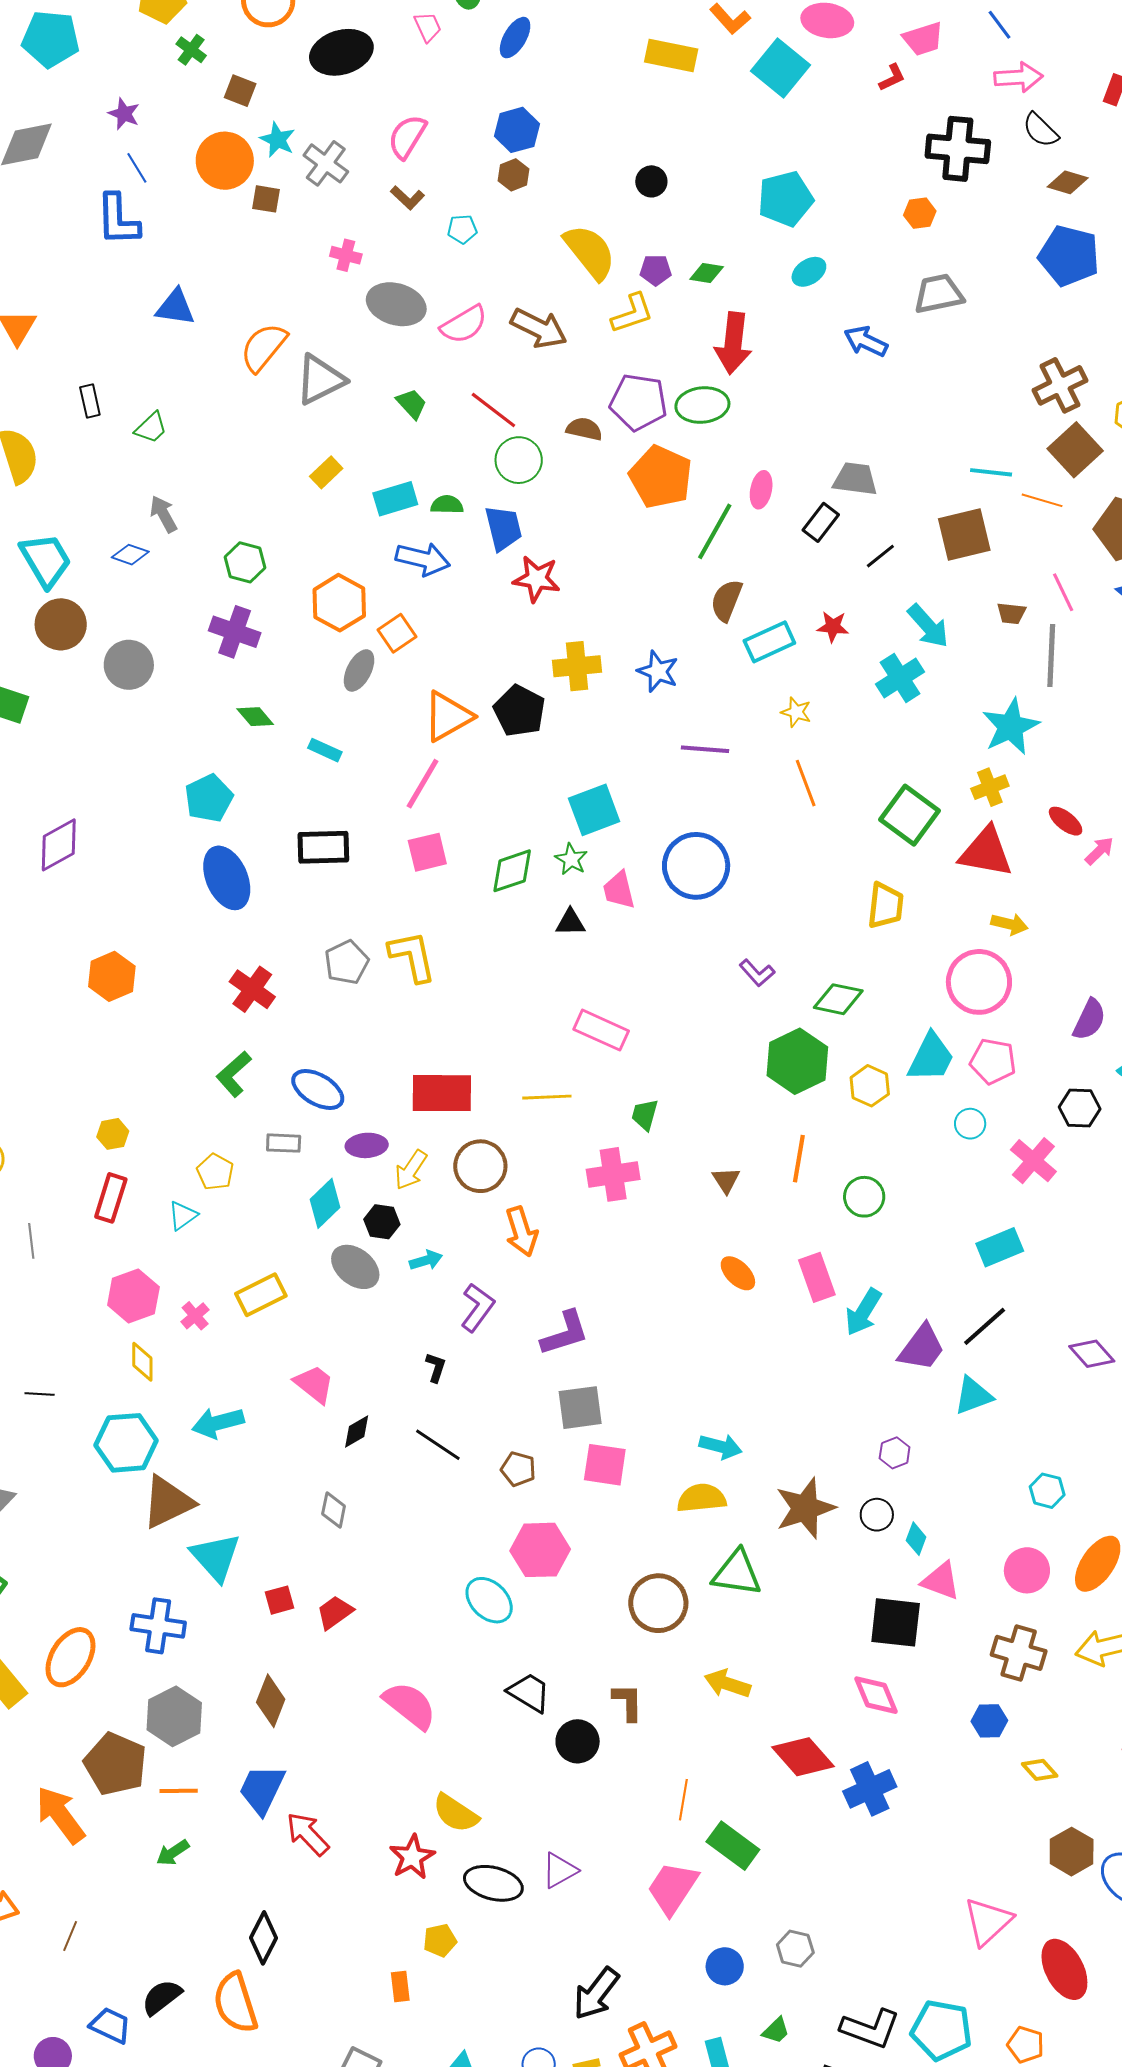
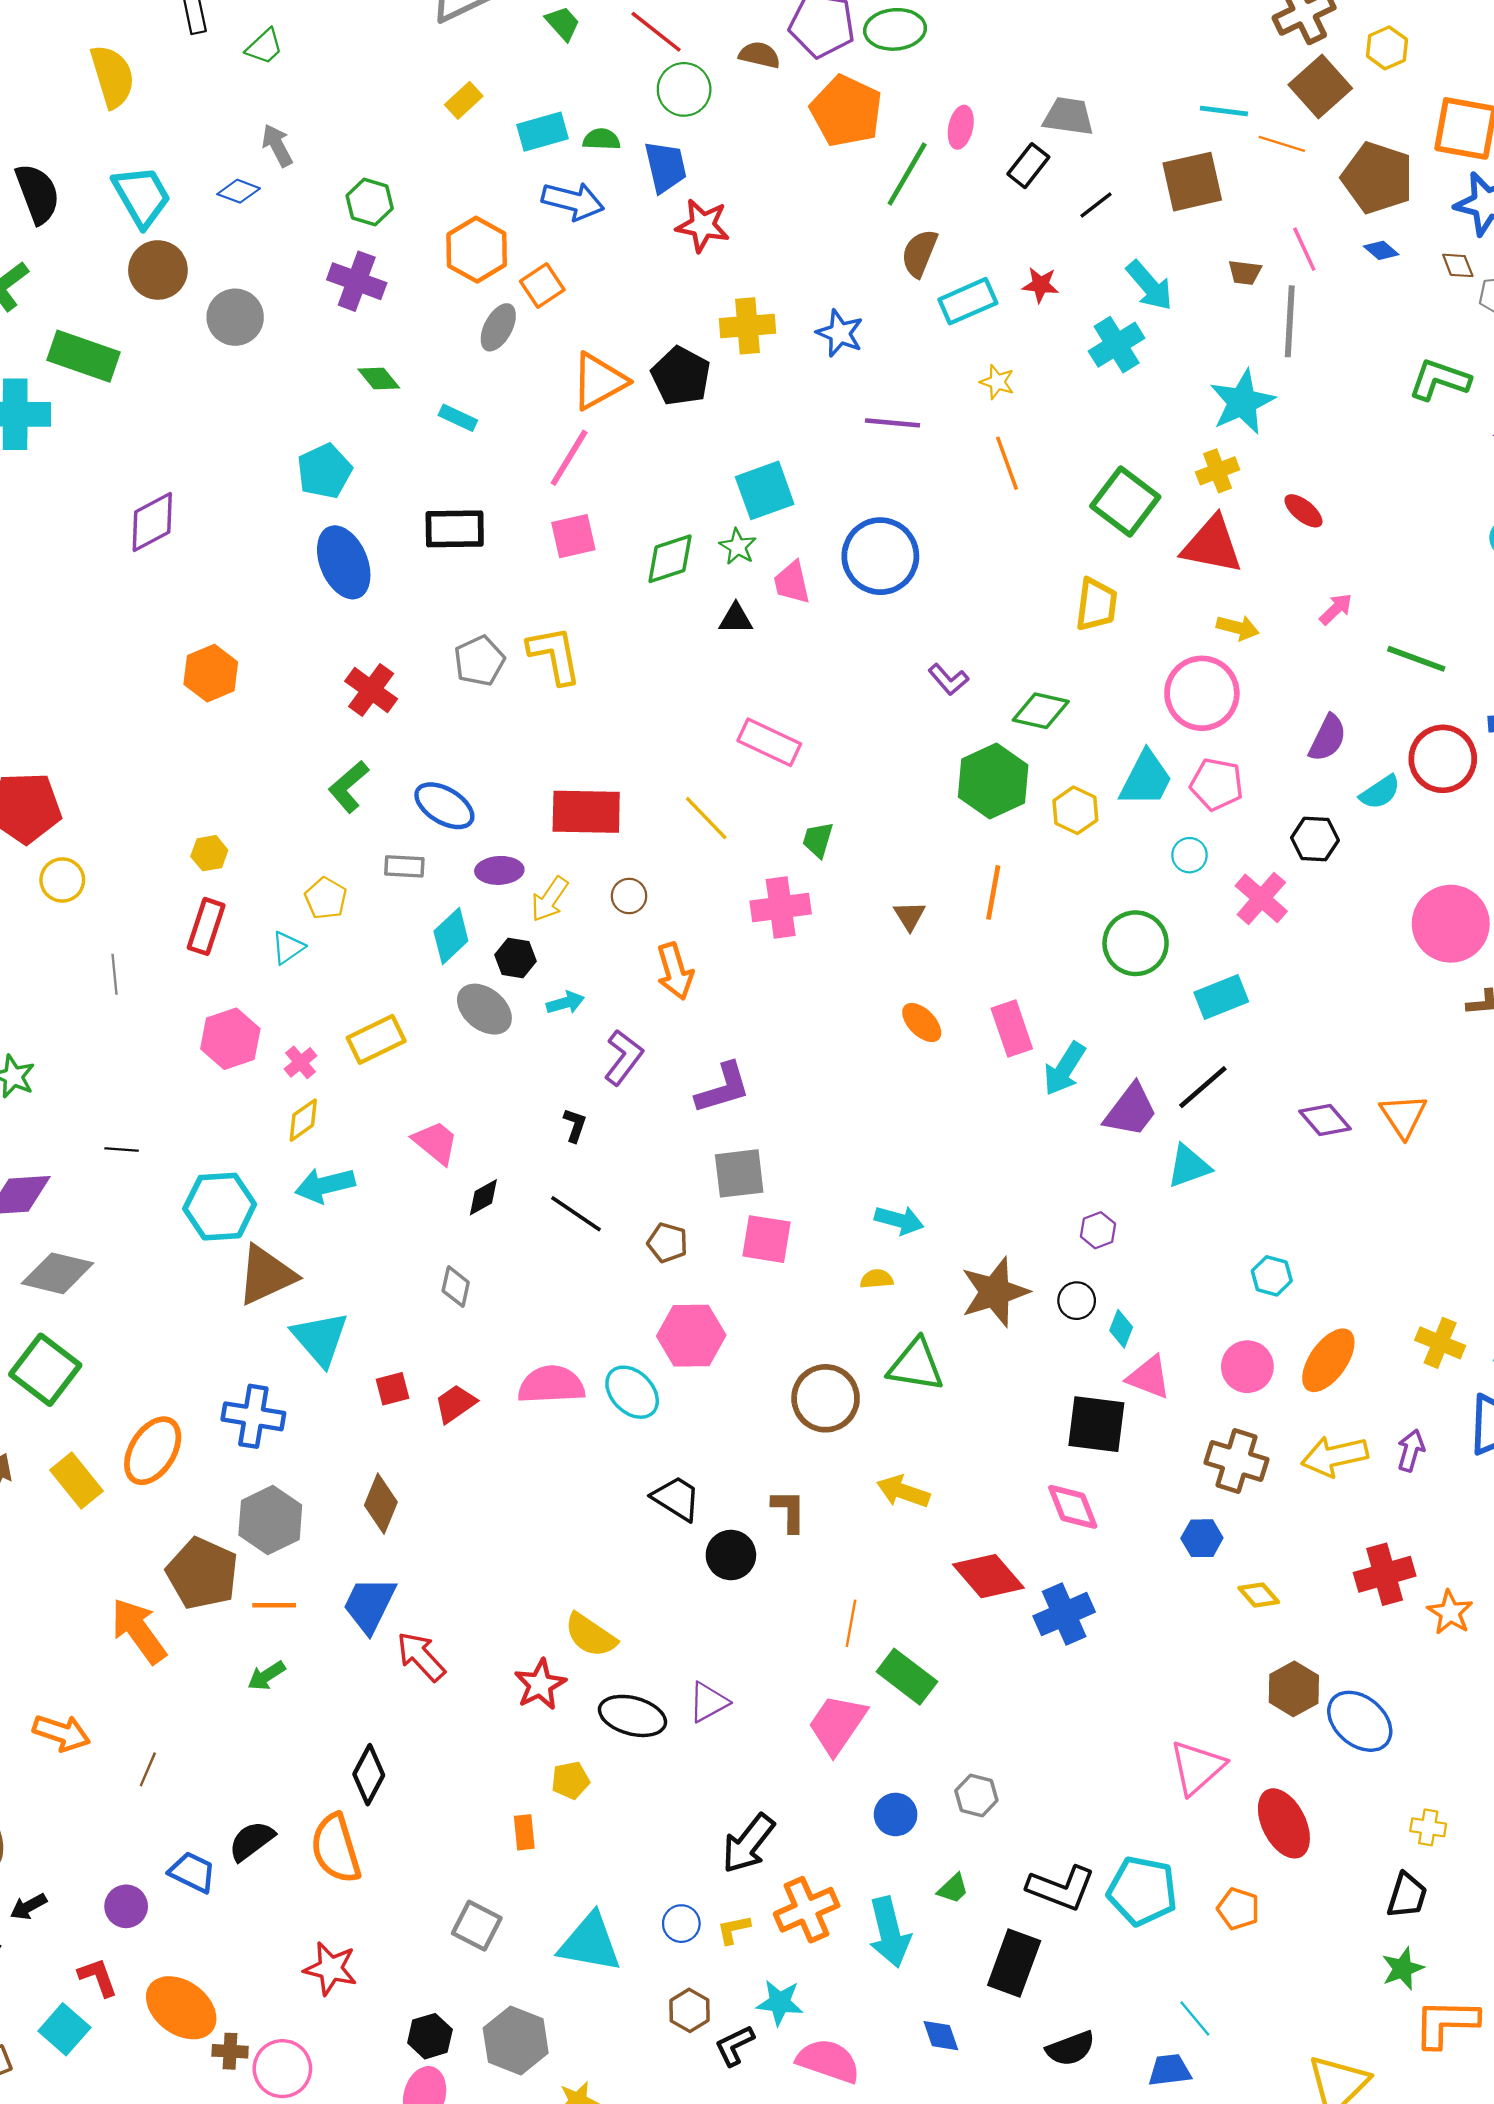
pink arrow: (1099, 851) -> (1336, 609), moved
yellow line: (547, 1097) -> (706, 818), turned 48
brown circle: (480, 1166) -> (629, 896), size x0.6
green circle: (864, 1197) -> (1136, 943), moved, size x1.4
yellow diamond: (142, 1362) -> (303, 1120), moved, turned 54
yellow semicircle: (702, 1498) -> (877, 1279), size x0.6
pink semicircle: (410, 1705) -> (551, 1385), moved, turned -42

